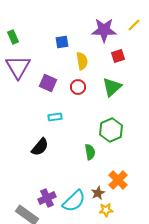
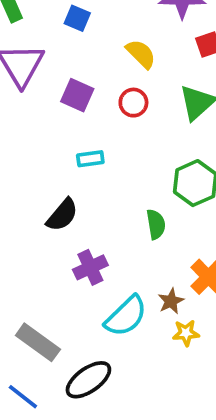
blue square: (62, 42) -> (77, 18), moved, turned 32
yellow semicircle: (82, 61) -> (141, 54), turned -36
purple cross: (47, 198) -> (90, 267), moved

